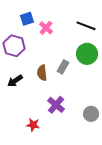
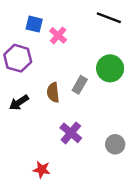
blue square: (27, 19) -> (34, 24), turned 32
black line: (86, 26) -> (109, 18), moved
red star: (33, 125) -> (42, 170), moved

